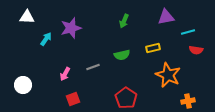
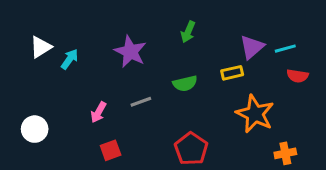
white triangle: (27, 17) -> (41, 47), moved, turned -35
purple triangle: (166, 17) -> (252, 47), moved, turned -30
purple star: (71, 28) -> (130, 52), moved, turned -30

